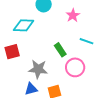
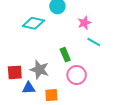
cyan line: (86, 41) -> (94, 42), moved
red square: (12, 52) -> (15, 72), moved

